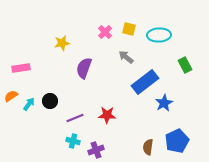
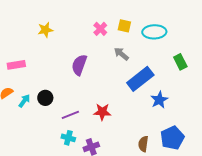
yellow star: (62, 43) -> (45, 30), moved

